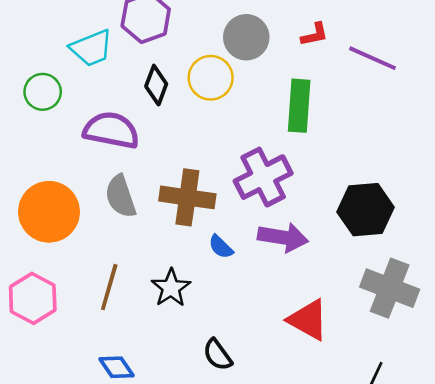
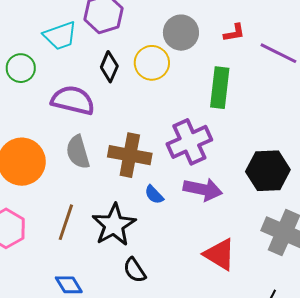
black star: (171, 288) -> (114, 225), size x1.4
black semicircle: (217, 355) -> (135, 270), moved

